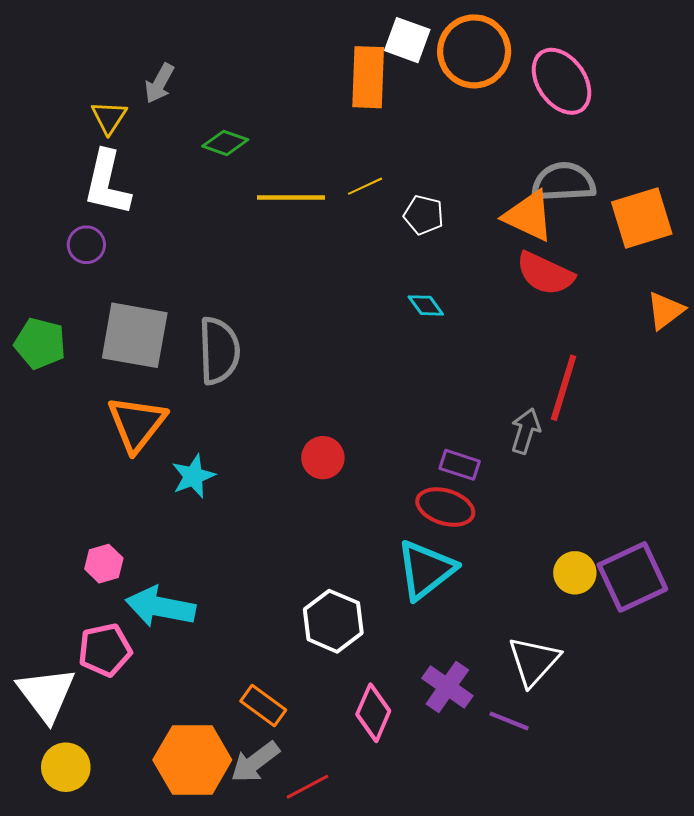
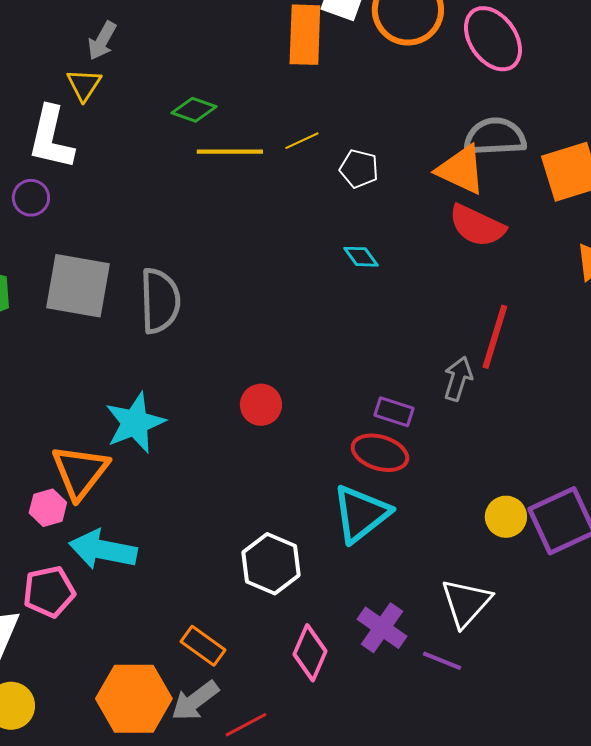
yellow triangle: (109, 117) -> (84, 85), moved
green diamond: (225, 143) -> (194, 110), moved
orange triangle: (137, 424) -> (80, 472), moved
cyan star: (193, 476) -> (135, 423), size x1.4

